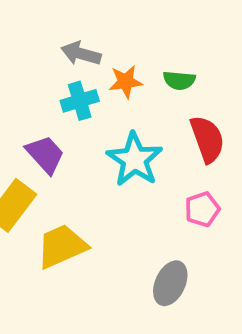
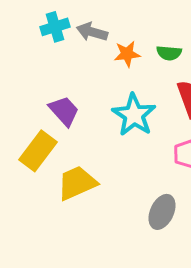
cyan cross: (80, 101) -> (55, 27), moved

